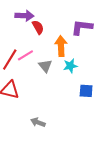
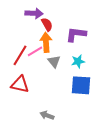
purple L-shape: (82, 27) -> (76, 34), moved
orange arrow: (61, 46) -> (46, 42), moved
blue square: (86, 91) -> (81, 85), moved, size x1.5

